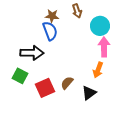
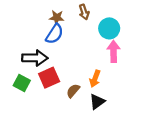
blue semicircle: (50, 31) -> (55, 34), turned 54
orange arrow: (98, 70) -> (95, 79), moved
red square: (45, 88) -> (49, 78), moved

